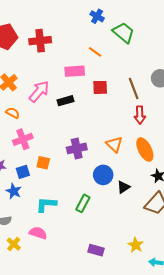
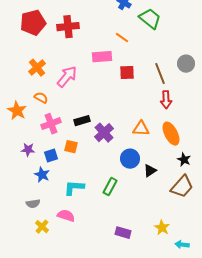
black rectangle: (66, 101) -> (82, 121), moved
orange triangle: (114, 144) -> (141, 129), turned -42
purple cross: (77, 148) -> (104, 133), turned -30

